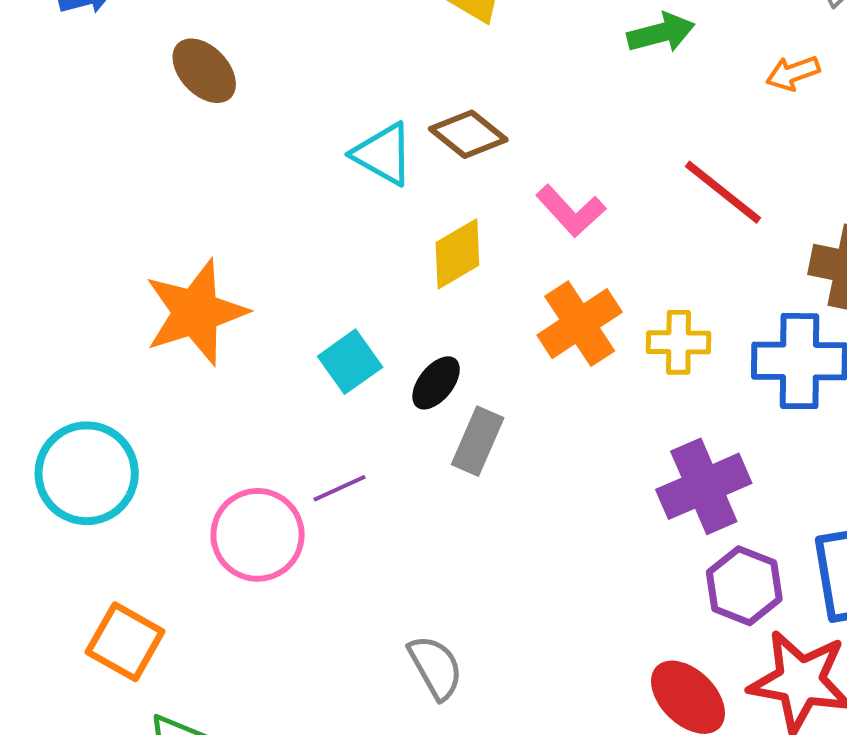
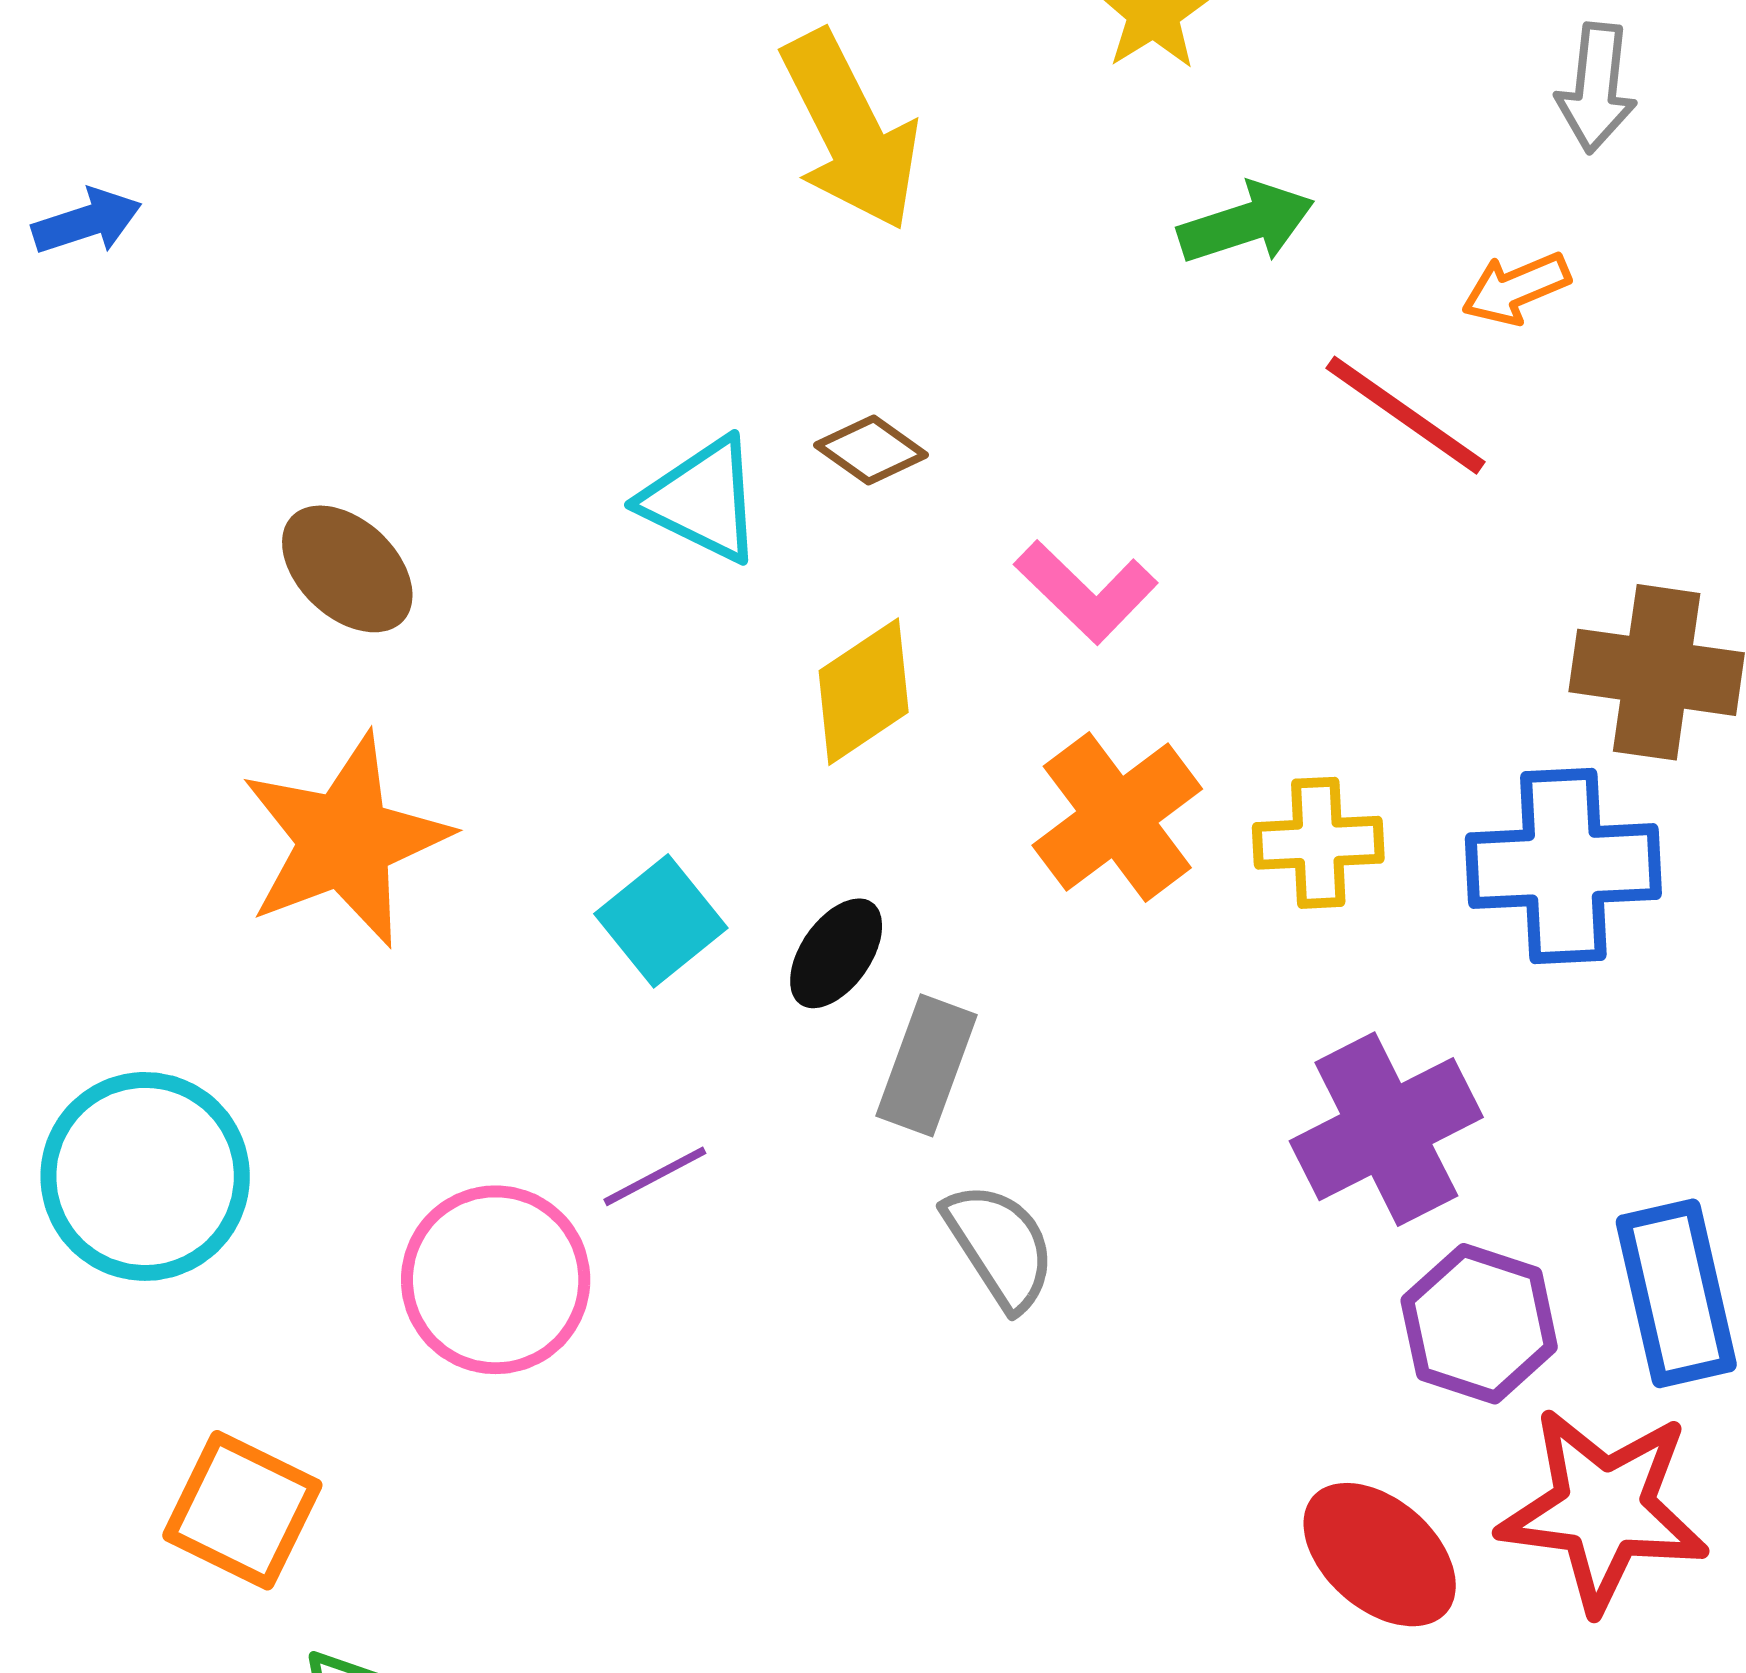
brown ellipse: (204, 71) -> (347, 569), moved
brown diamond: (468, 134) -> (871, 450), size x0.7
red line: (723, 192) -> (1406, 415), moved
gray semicircle: (435, 667) -> (1000, 1246), moved

